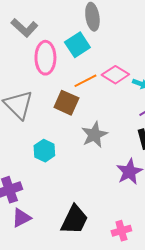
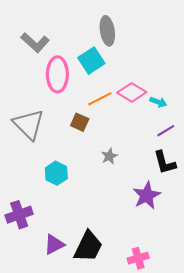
brown square: (66, 103) -> (80, 122), size x0.7
gray star: (94, 135) -> (109, 156), size x0.6
purple triangle: (21, 218) -> (54, 244), moved

